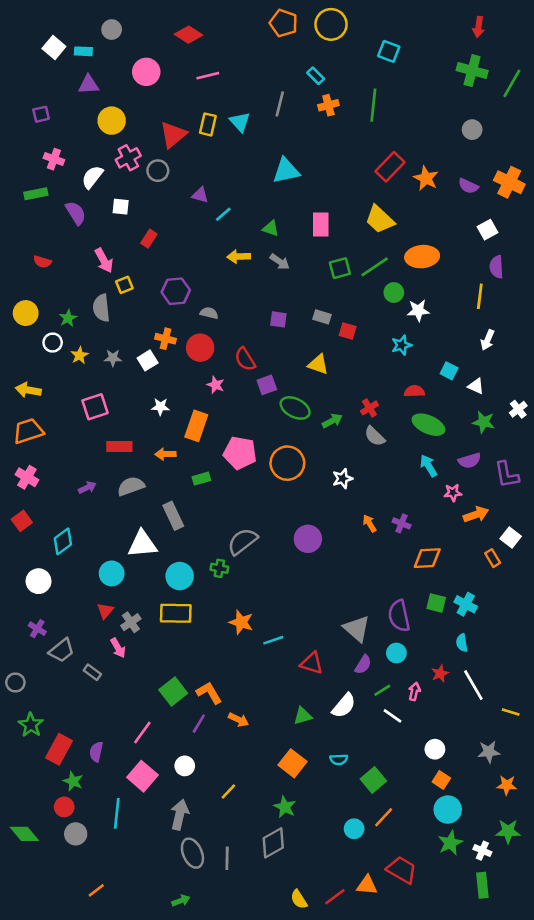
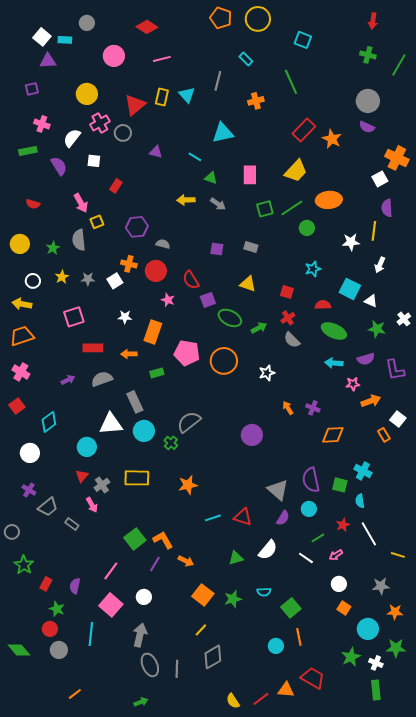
green cross: (472, 71) -> (368, 55), size x0.7
purple triangle: (89, 85) -> (48, 61), moved
orange cross: (328, 105) -> (256, 101), moved
green line: (373, 105) -> (291, 82), turned -30
gray circle: (472, 130) -> (368, 101), size x1.5
orange cross: (509, 182) -> (397, 158), moved
purple semicircle: (468, 186) -> (367, 127), moved
cyan line: (223, 214) -> (195, 157), moved, turned 72
yellow trapezoid: (380, 219) -> (296, 171), turned -90
white star: (418, 310) -> (351, 242), moved
red square: (348, 331) -> (287, 292), moved
white circle: (53, 343) -> (33, 281), moved
cyan square: (449, 371) -> (350, 289), size x1.5
cyan arrow: (428, 466) -> (334, 363), turned -54
purple circle: (308, 539) -> (252, 435), moved
green cross: (219, 568) -> (171, 443), turned 32
cyan circle: (180, 576) -> (144, 431), moved
green square: (436, 603) -> (340, 485), moved
orange star: (241, 622) -> (188, 485), turned -30
cyan line: (273, 640) -> (213, 518), moved
green line: (382, 690) -> (318, 538), moved
pink arrow: (414, 691) -> (336, 555), moved, turned -136
red rectangle: (59, 749) -> (46, 584), size x0.6
orange square: (293, 763) -> (203, 595), moved
yellow line: (228, 792) -> (201, 630), moved
green star: (285, 807) -> (233, 599), moved, turned 30
cyan circle: (448, 810) -> (368, 629), moved
orange line: (384, 817) -> (299, 637), turned -54

